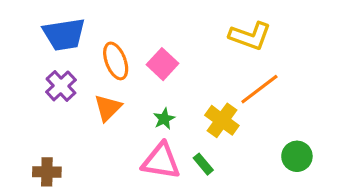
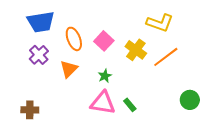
yellow cross: (222, 120) -> (136, 50), moved

